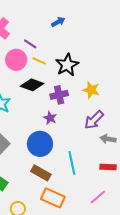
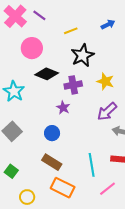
blue arrow: (58, 22) -> (108, 25), moved
purple line: (30, 44) -> (39, 15), moved
yellow line: (39, 61) -> (71, 31), moved, turned -48
blue circle: (40, 144) -> (52, 133), size x0.6
cyan line: (72, 163) -> (92, 165), moved

